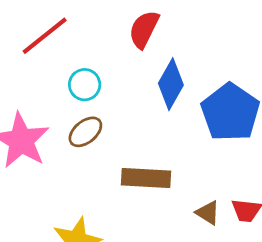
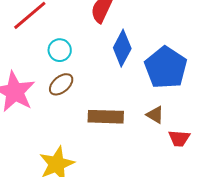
brown triangle: (208, 213) -> (155, 115), moved

